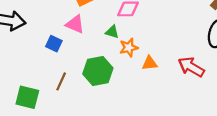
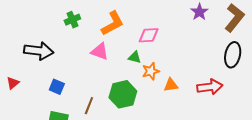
blue square: (54, 44) -> (57, 87), moved
red arrow: (191, 67) -> (210, 87), turned 145

